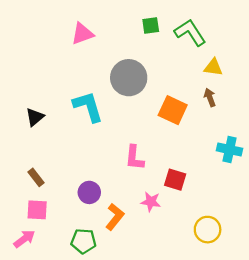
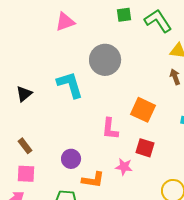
orange square: (173, 110) -> (143, 110), moved
orange L-shape: (115, 217) -> (93, 180), turned 60

